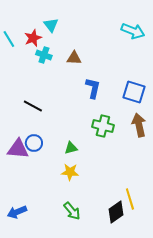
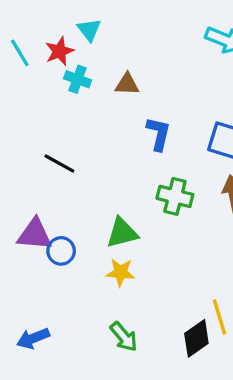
blue circle: (34, 143) -> (61, 251), moved
green triangle: (71, 148) -> (122, 233), size x1.5

